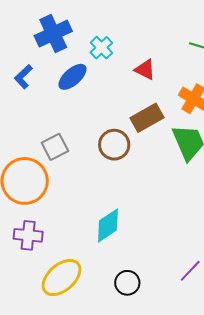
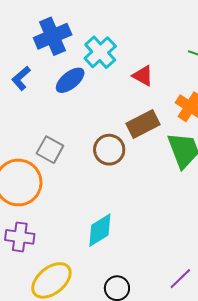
cyan cross: (101, 48) -> (100, 52), size x1.4
gray square: (55, 147) -> (50, 150), turned -36

